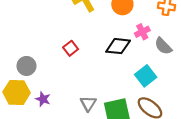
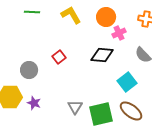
pink cross: (142, 32) -> (119, 33), moved
gray circle: (26, 66) -> (29, 70), moved

